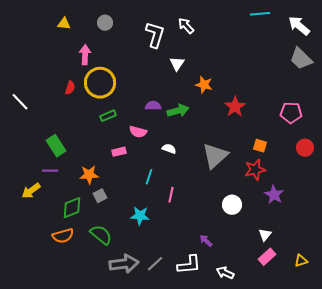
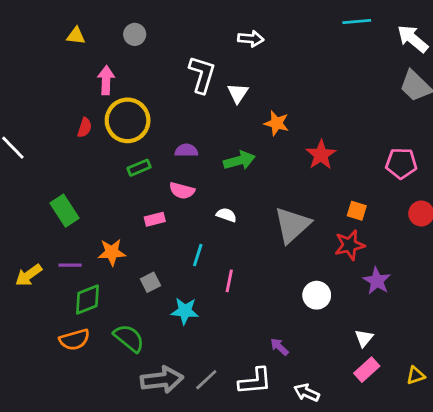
white arrow: (186, 26) -> (251, 39), turned 138
white L-shape: (155, 35) -> (202, 75), moved
purple semicircle: (153, 106) -> (186, 150), moved
purple line: (50, 171) -> (70, 265), moved
gray square: (100, 196) -> (150, 282), moved

